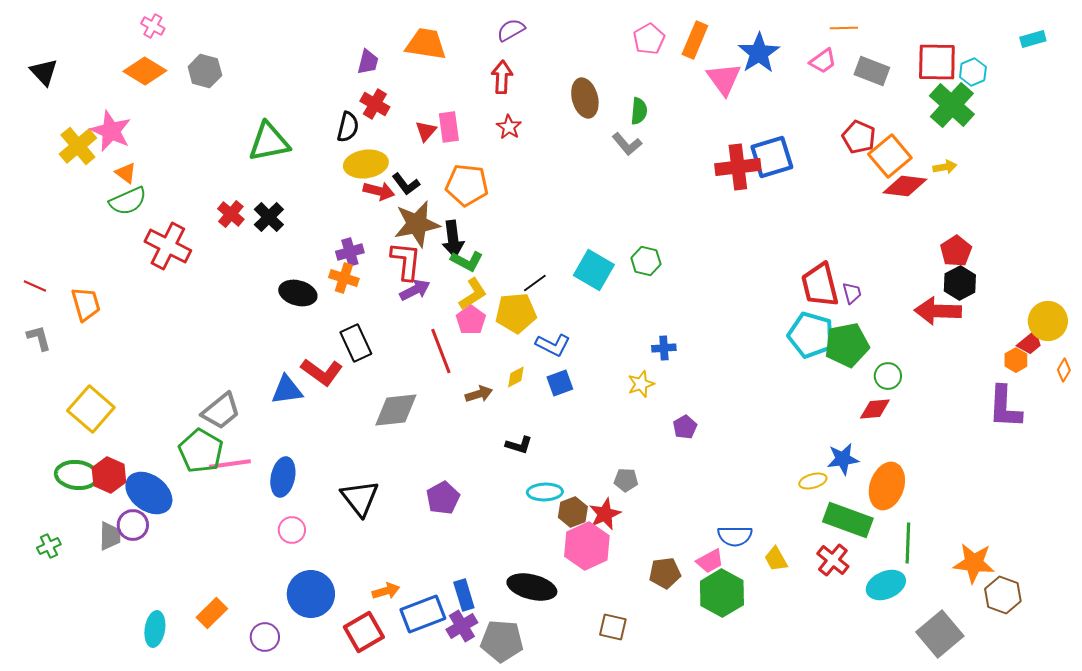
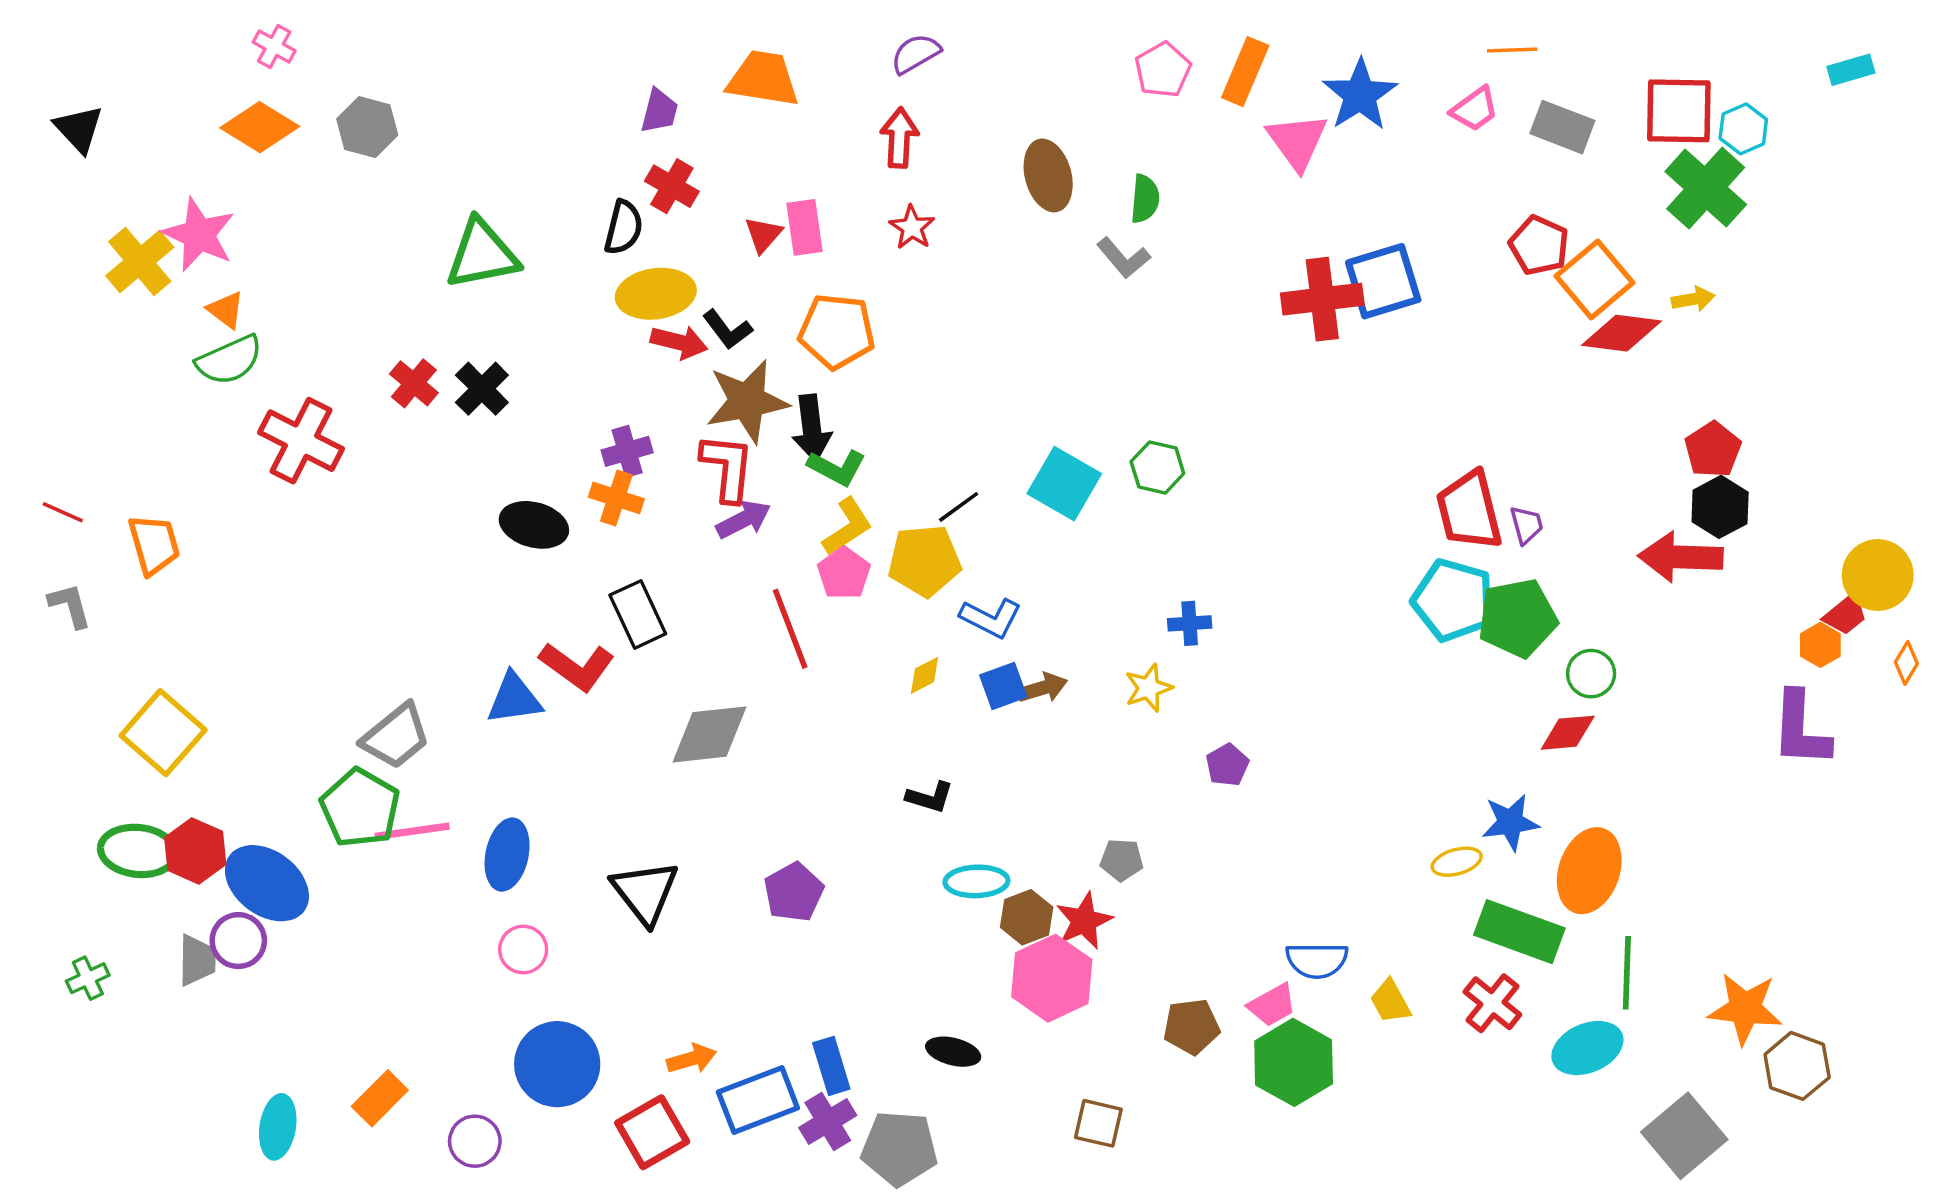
brown arrow: (479, 394) -> (1043, 688), moved
black ellipse: (532, 587) -> (953, 1052), size x0.6

